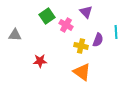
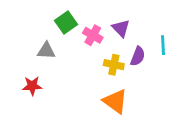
purple triangle: (86, 12) -> (121, 28), moved
gray triangle: (15, 35) -> (46, 51), moved
red star: (40, 61) -> (32, 86), moved

